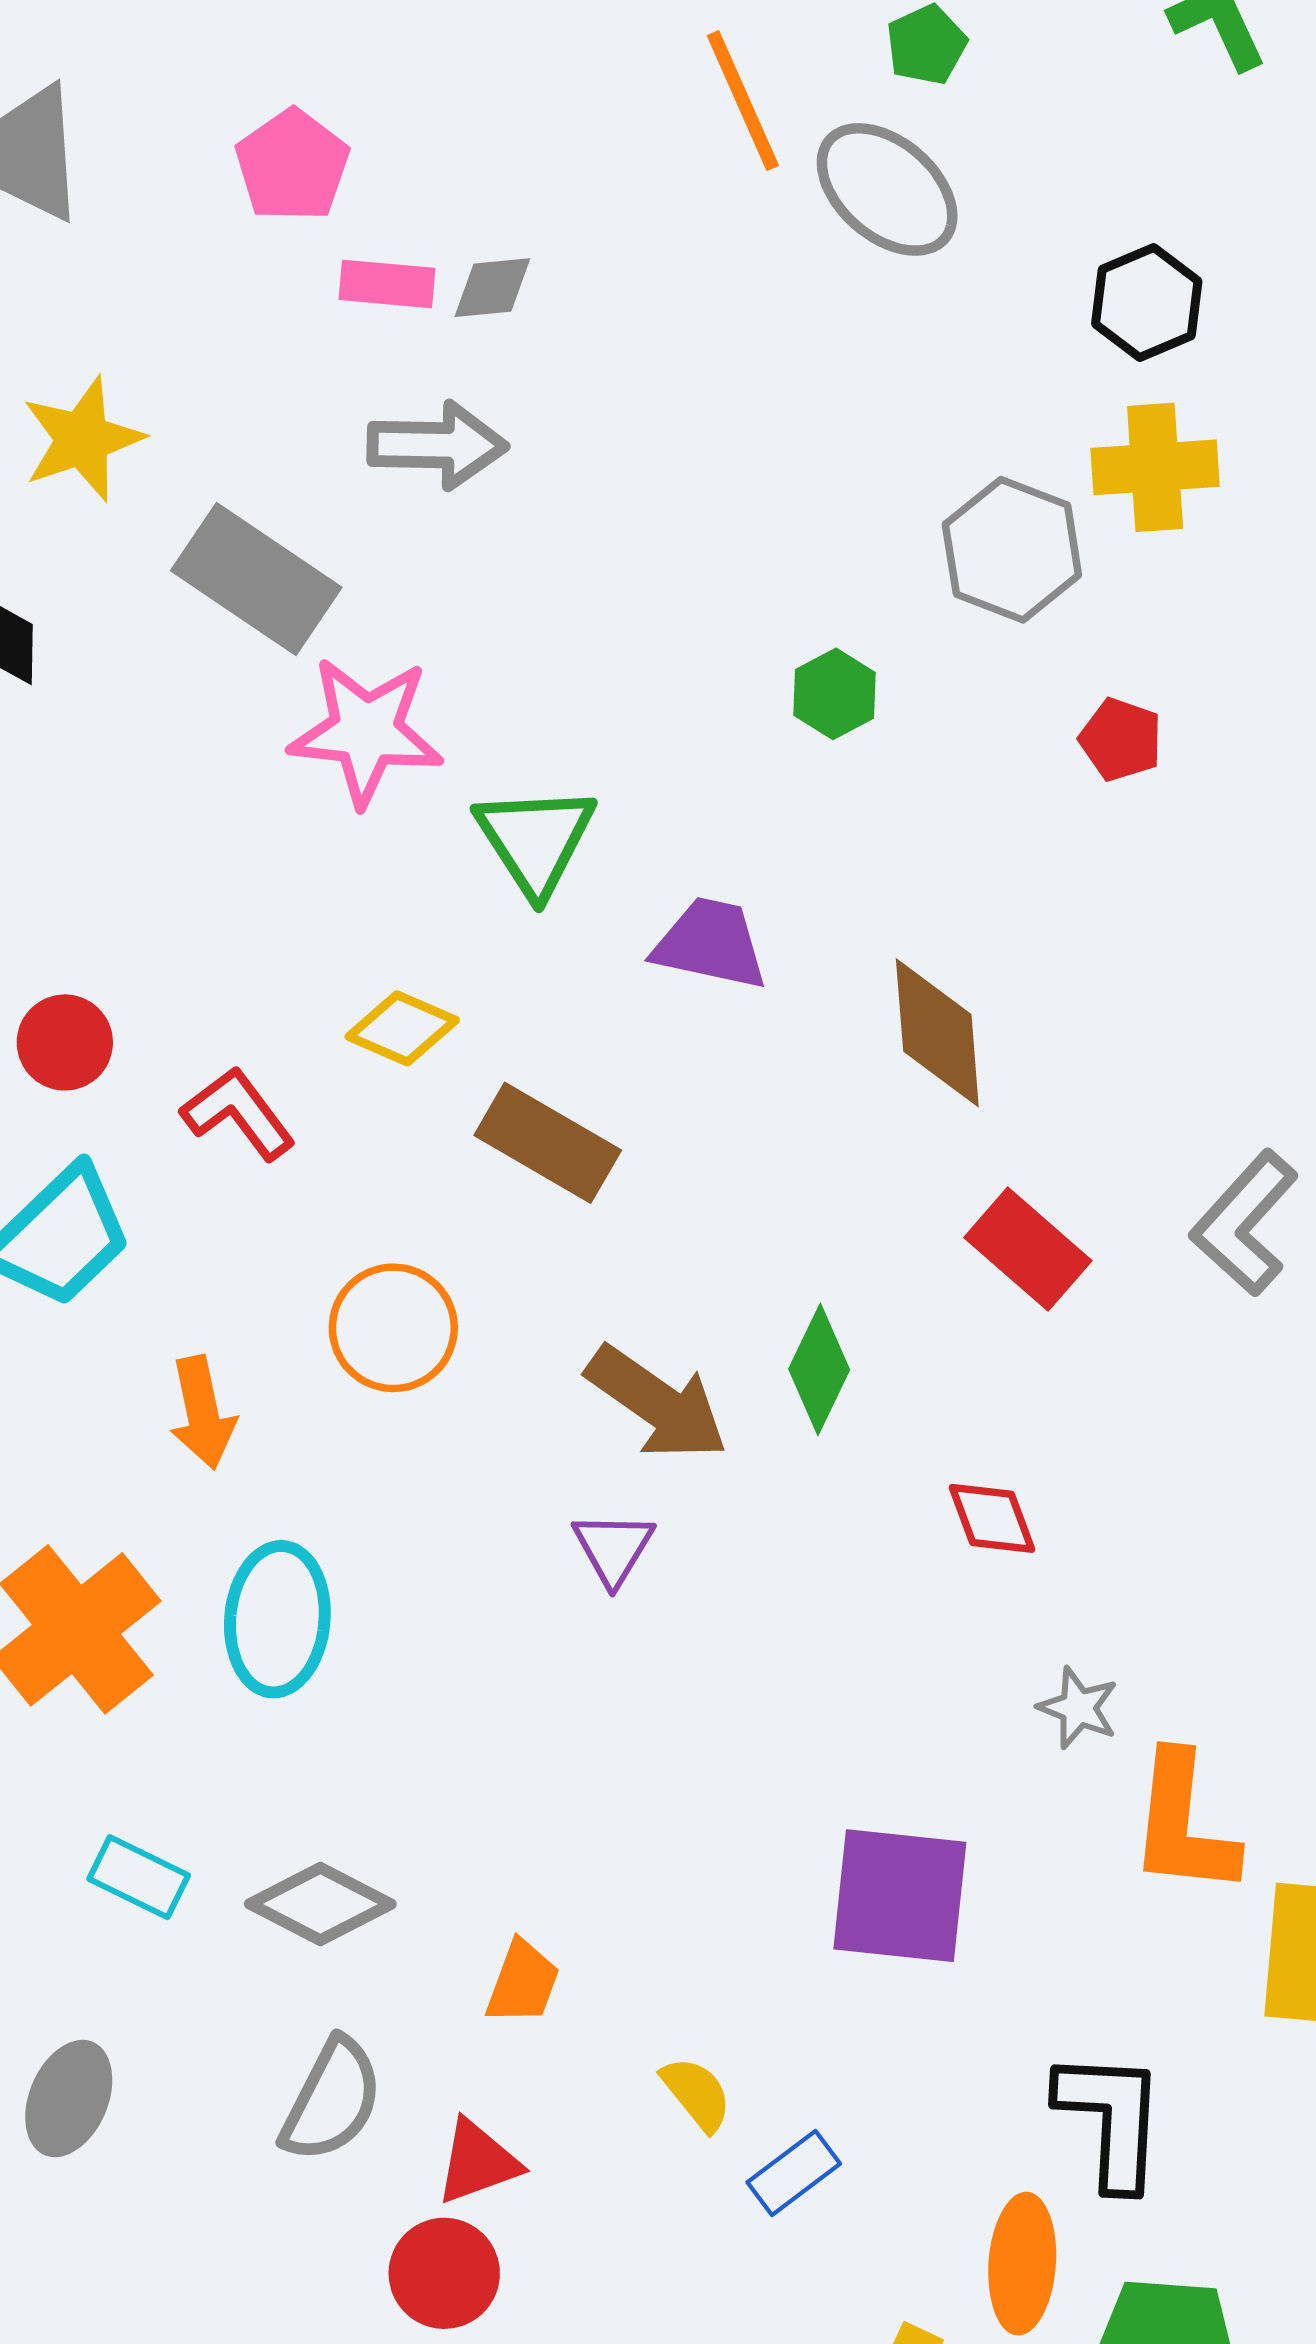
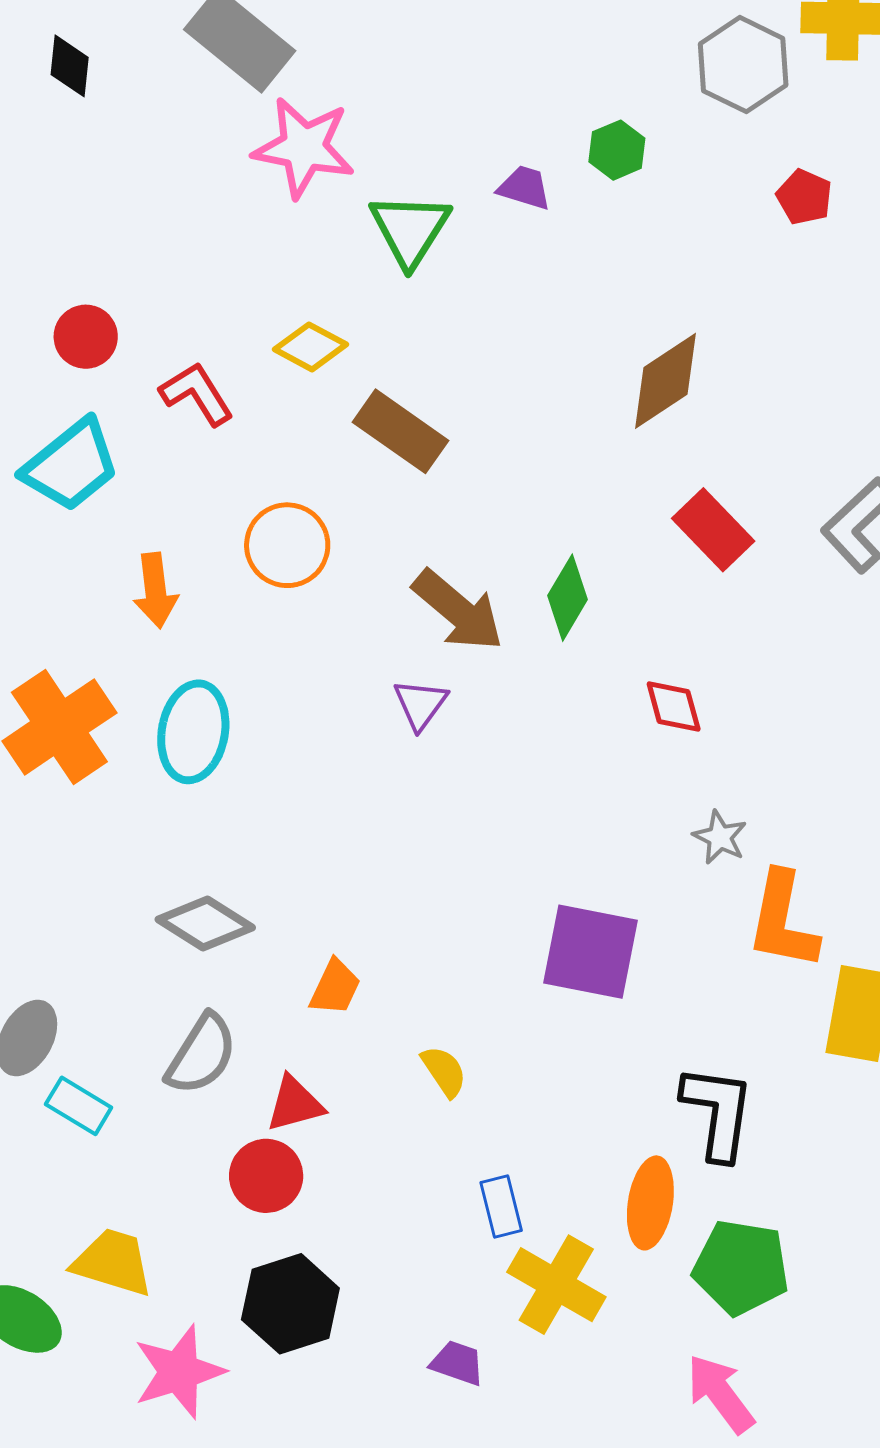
purple trapezoid: (710, 944) -> (524, 188), moved, size x0.7
brown diamond: (937, 1033) -> (665, 381), turned 56
cyan rectangle: (139, 1877) -> (79, 1106), moved
blue rectangle: (794, 2173) -> (501, 1206), moved, turned -72

